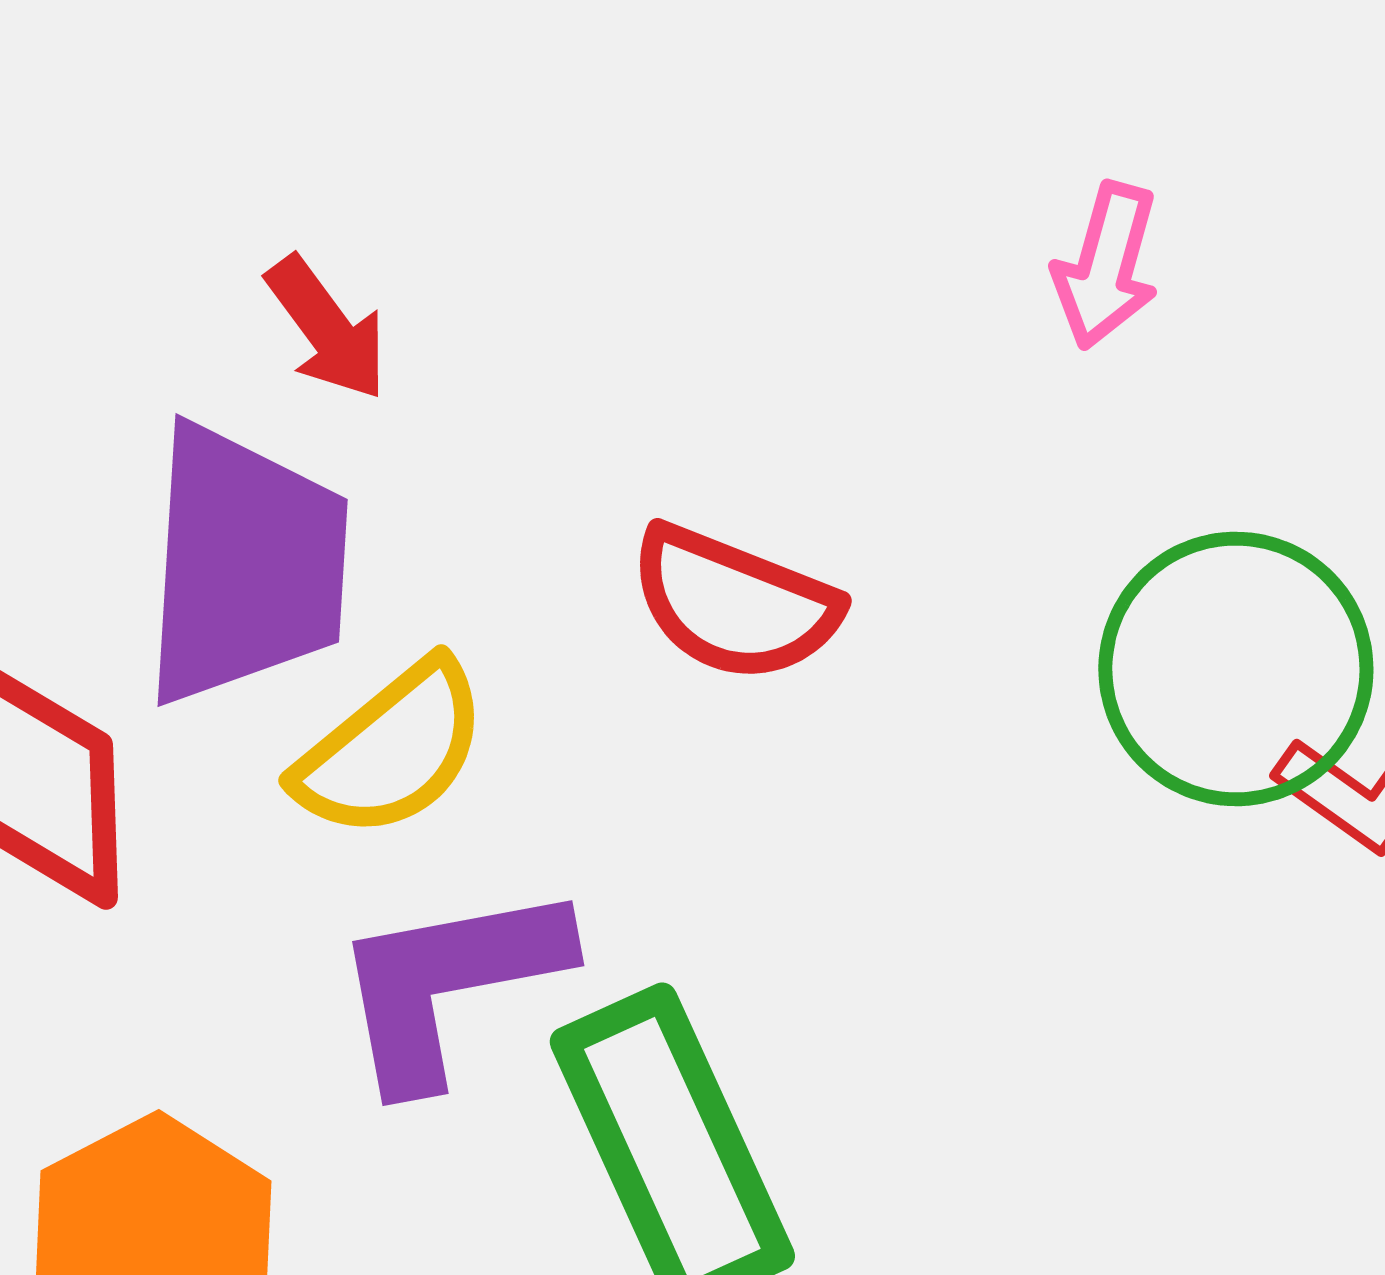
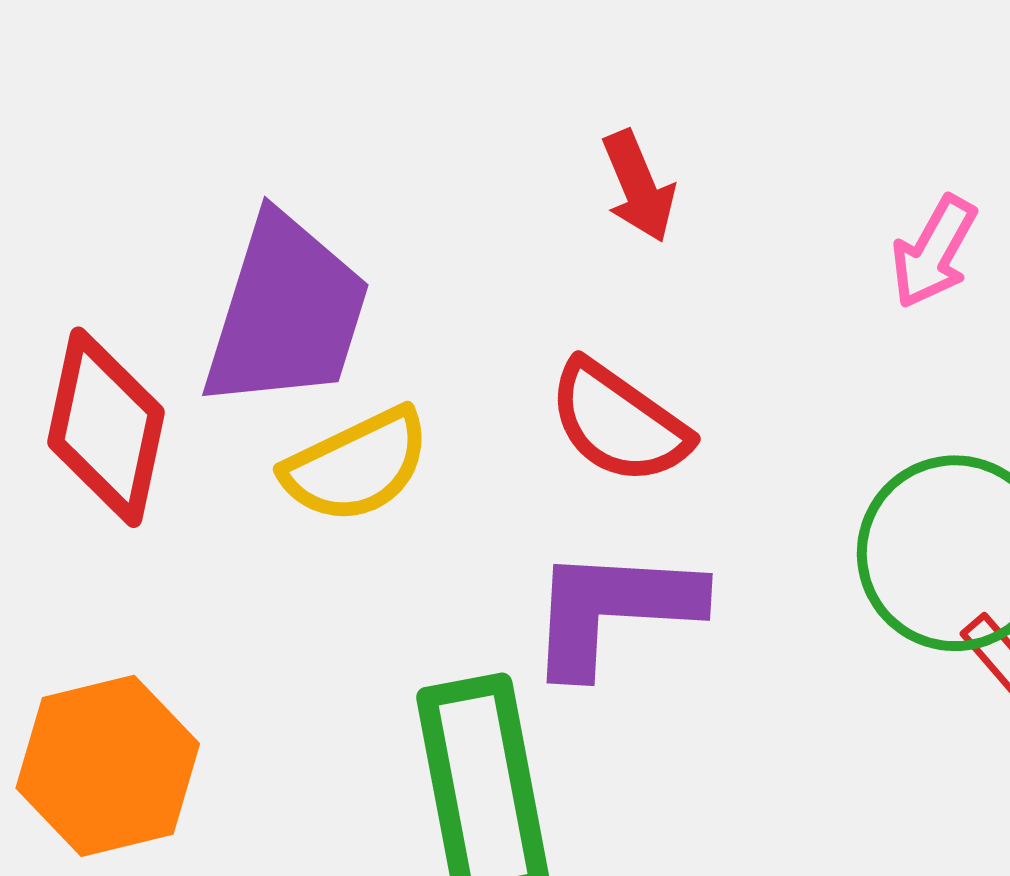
red arrow: (327, 328) -> (639, 186), moved
purple L-shape: (449, 984) -> (613, 610), moved

